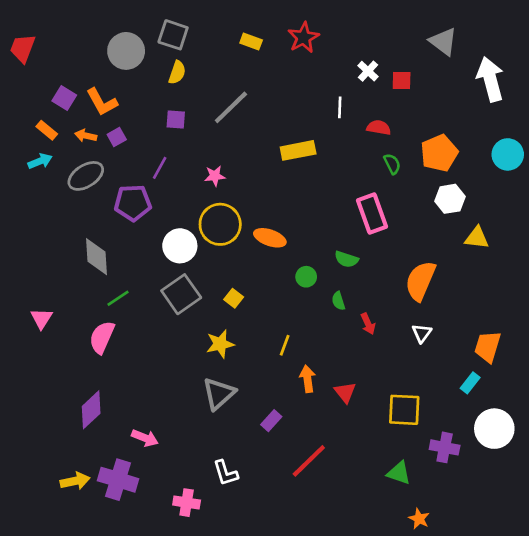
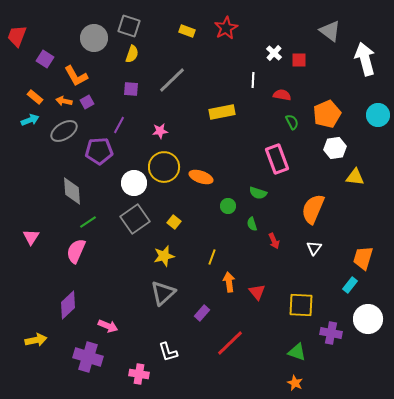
purple square: (64, 98) -> (45, 59), moved
yellow arrow: (75, 481) -> (36, 340), moved
orange star: (419, 519) -> (295, 383), moved

